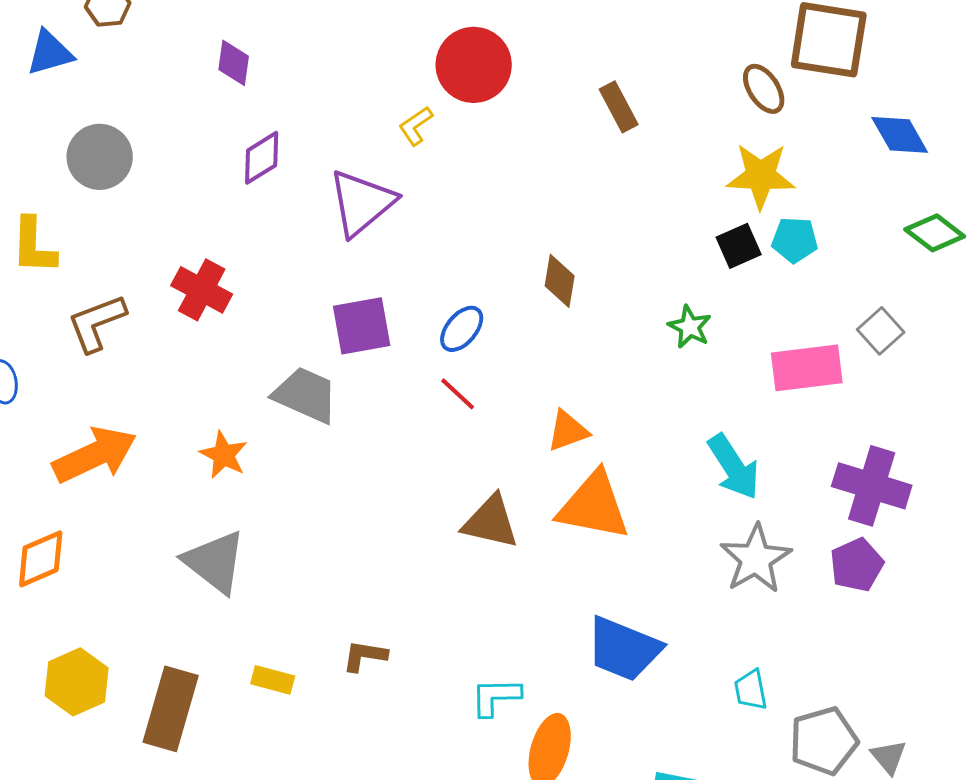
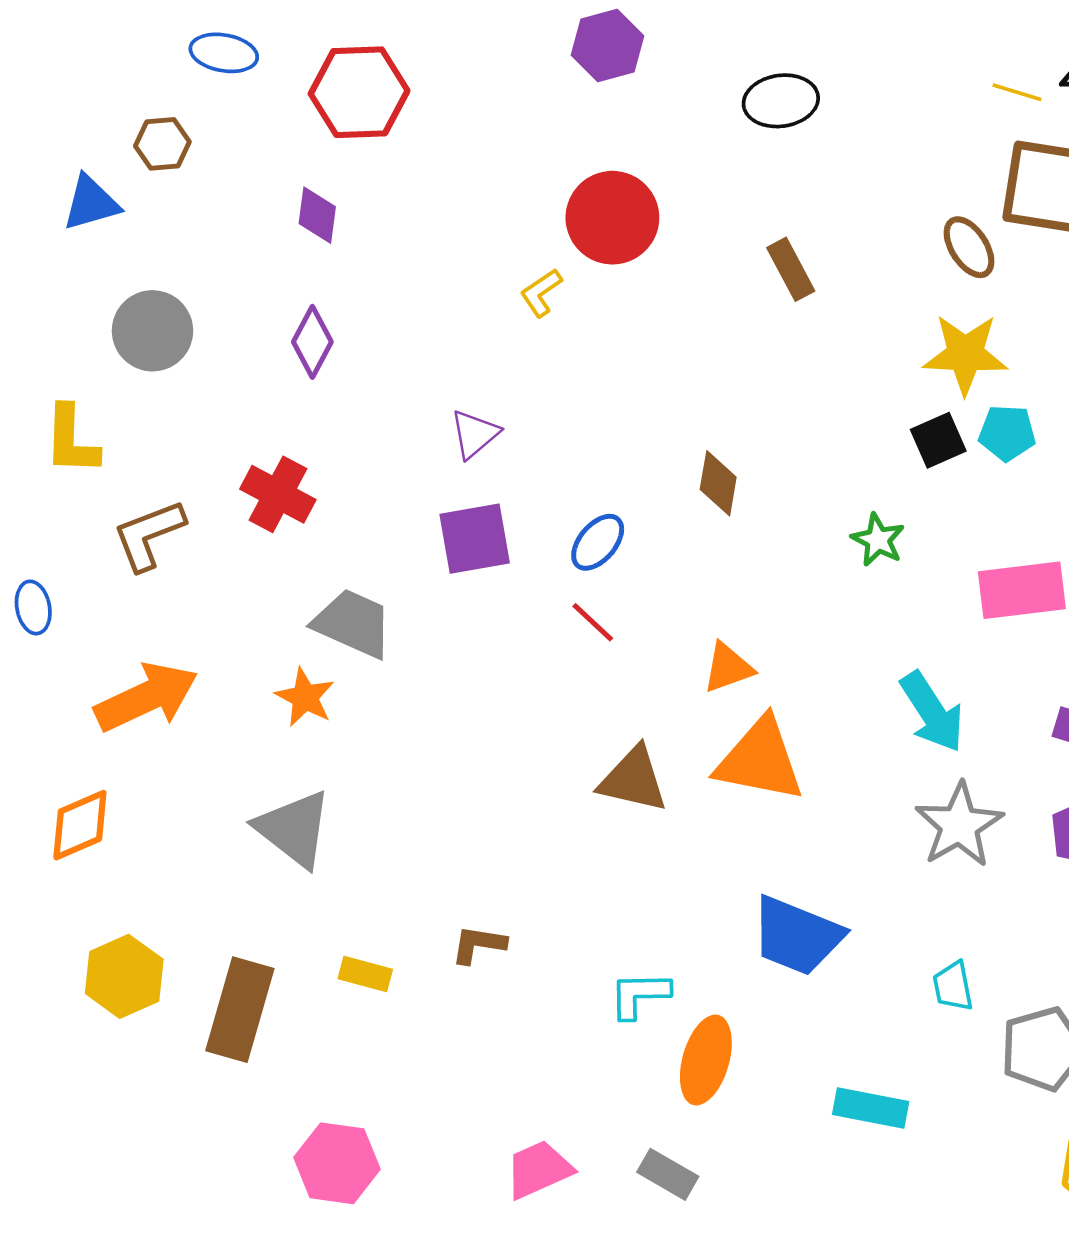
purple diamond: (262, 158) -> (312, 342), moved, turned -30
purple triangle: (362, 203) -> (475, 434), moved, size x0.6
gray trapezoid: (306, 395) -> (353, 623), moved

